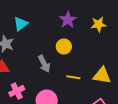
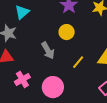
yellow line: (73, 77) -> (78, 62), turned -56

